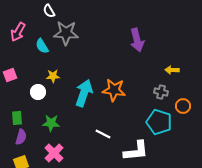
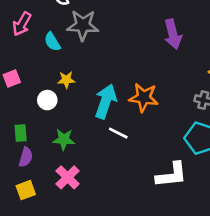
white line: (103, 134) -> (118, 133), moved

